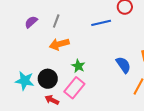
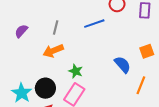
gray line: (56, 21) -> (56, 27), moved
cyan star: (25, 81) -> (22, 93), turned 30

